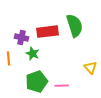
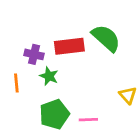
green semicircle: (75, 26) -> (106, 38), turned -30

